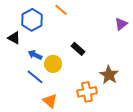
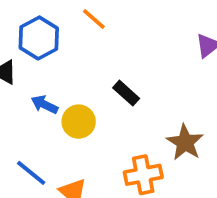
blue line: (35, 77) -> (31, 173), moved

